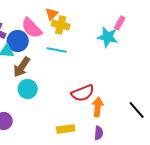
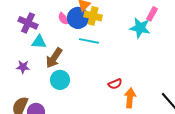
pink semicircle: (32, 28) -> (64, 19), size x0.6
blue circle: (18, 41) -> (78, 18), moved
red semicircle: (83, 93) -> (115, 84), size x0.6

